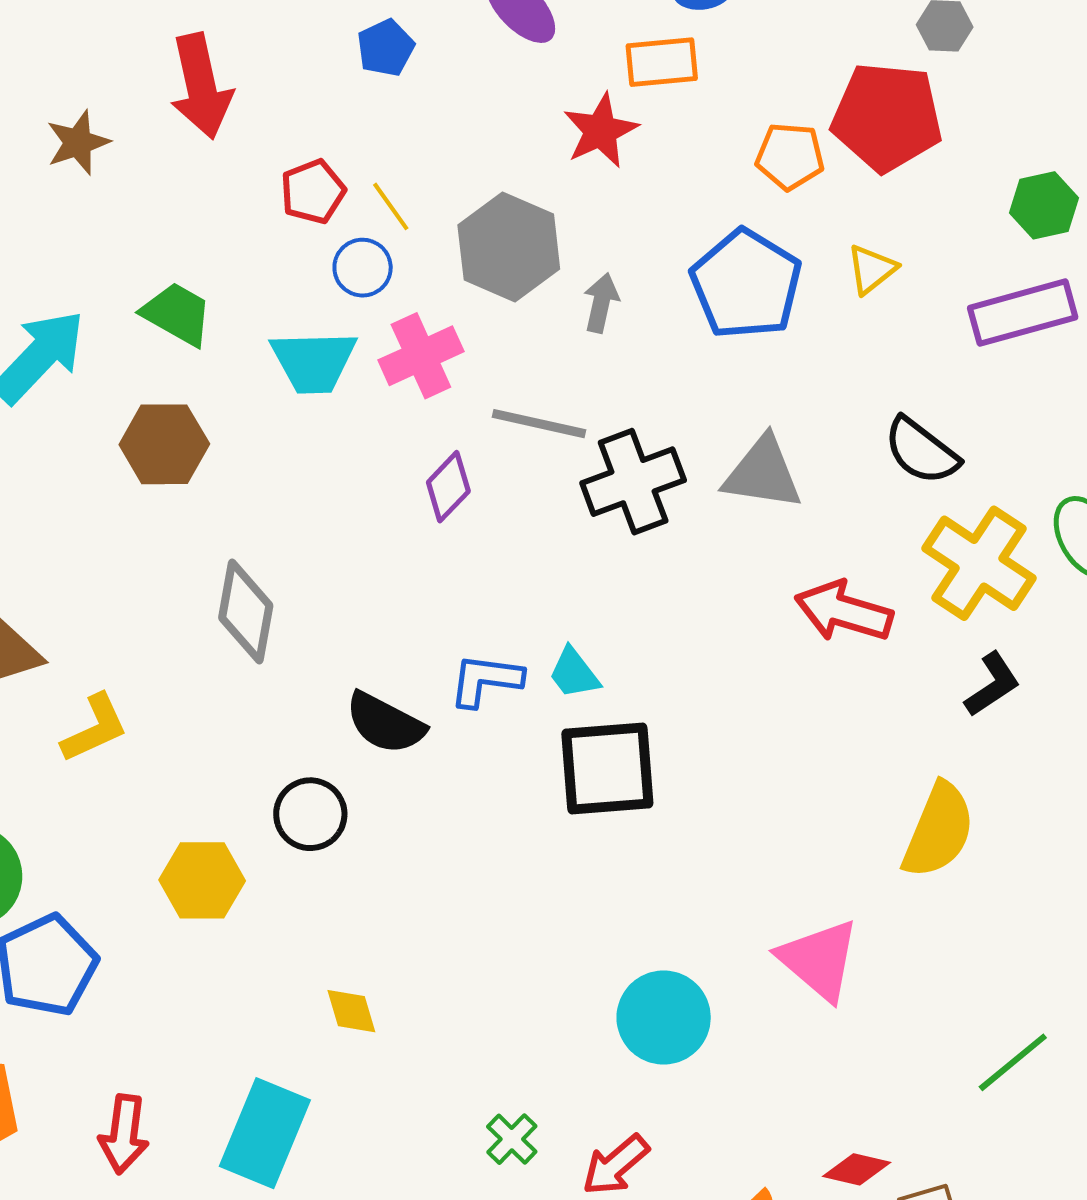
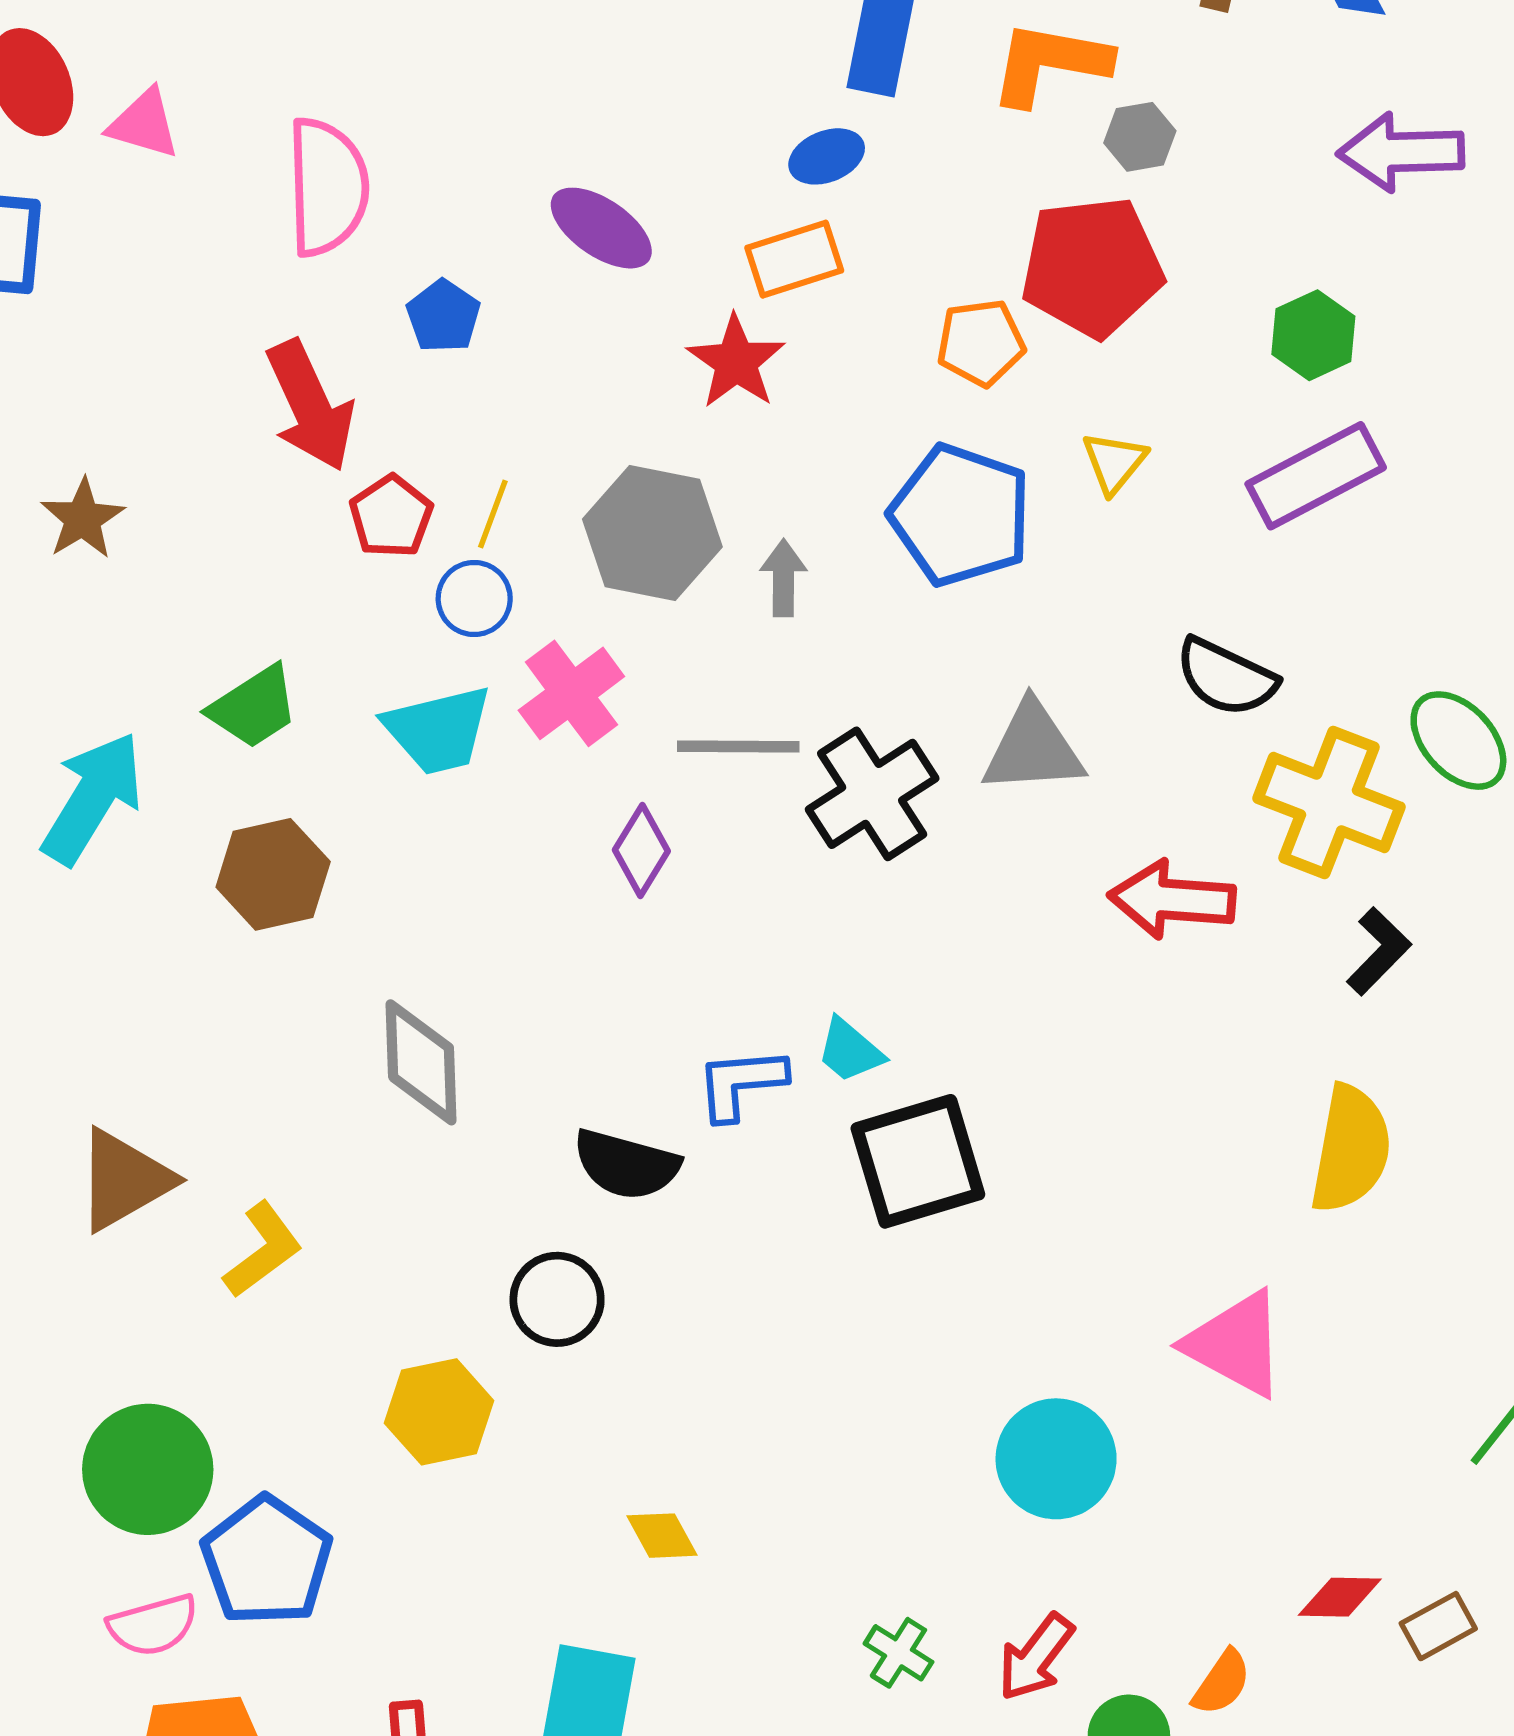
red arrow: (201, 86) -> (310, 406), moved
yellow line: (391, 206) -> (493, 514), turned 68
green trapezoid: (177, 314) -> (254, 707), turned 130

